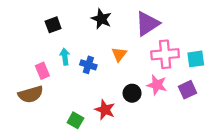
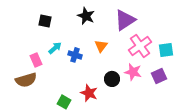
black square: (53, 25) -> (45, 21), turned 32
pink cross: (165, 54) -> (140, 46), turned -30
cyan arrow: (65, 57) -> (55, 48), turned 56

